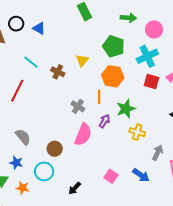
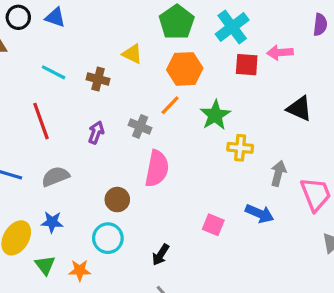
green pentagon: (114, 46) -> (177, 22), turned 30
yellow triangle: (82, 60) -> (132, 54), turned -32
red line: (17, 91) -> (41, 121), turned -35
orange line: (99, 97) -> (170, 105), turned 56
purple arrow: (104, 121) -> (96, 132), moved
gray semicircle: (23, 137) -> (55, 176), moved, turned -60
blue star: (16, 163) -> (52, 222), moved

